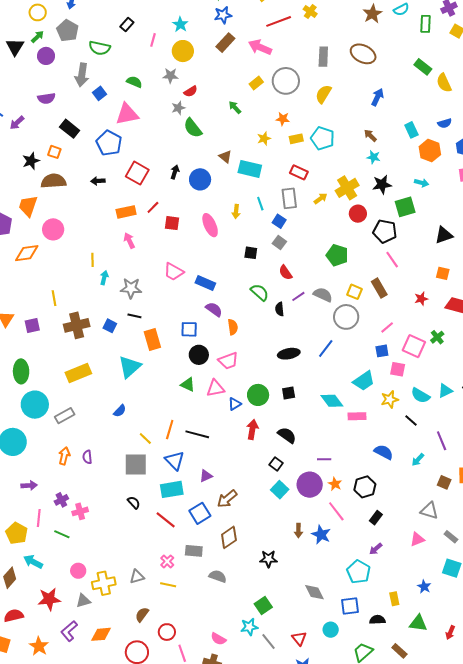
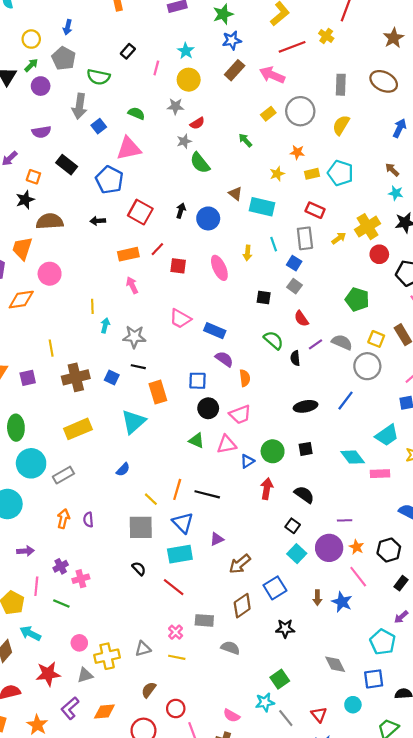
orange square: (54, 152) -> (33, 177), moved
blue square: (200, 513) -> (275, 588), moved

